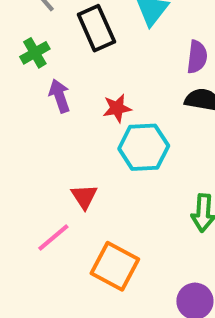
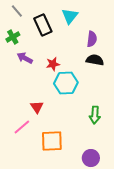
purple arrow: (60, 96) -> (25, 58), turned -42
orange square: (115, 266) -> (52, 141), turned -30

